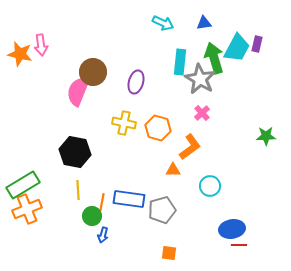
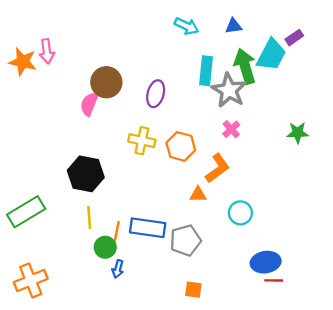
purple rectangle: (257, 44) -> (294, 38), moved, turned 42
pink semicircle: (78, 91) -> (89, 104), size x0.7
green star: (266, 136) -> (298, 133), moved
orange cross: (27, 209) -> (31, 280), moved

